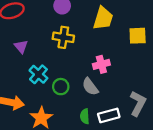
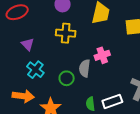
cyan cross: (38, 74) -> (35, 70), moved
gray semicircle: (90, 87) -> (85, 68), moved, turned 48

